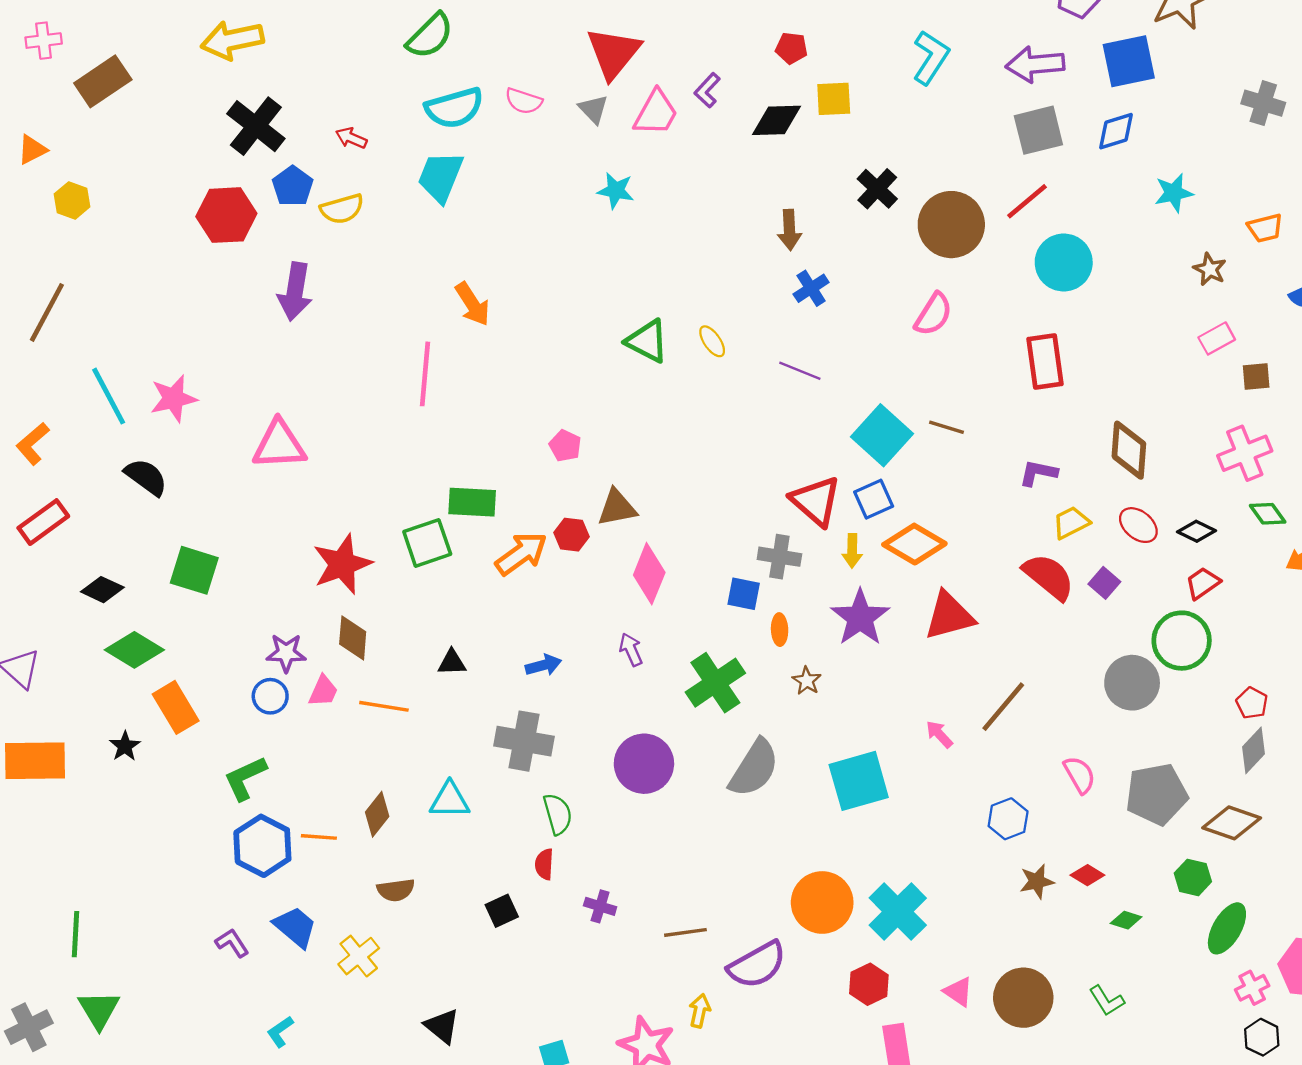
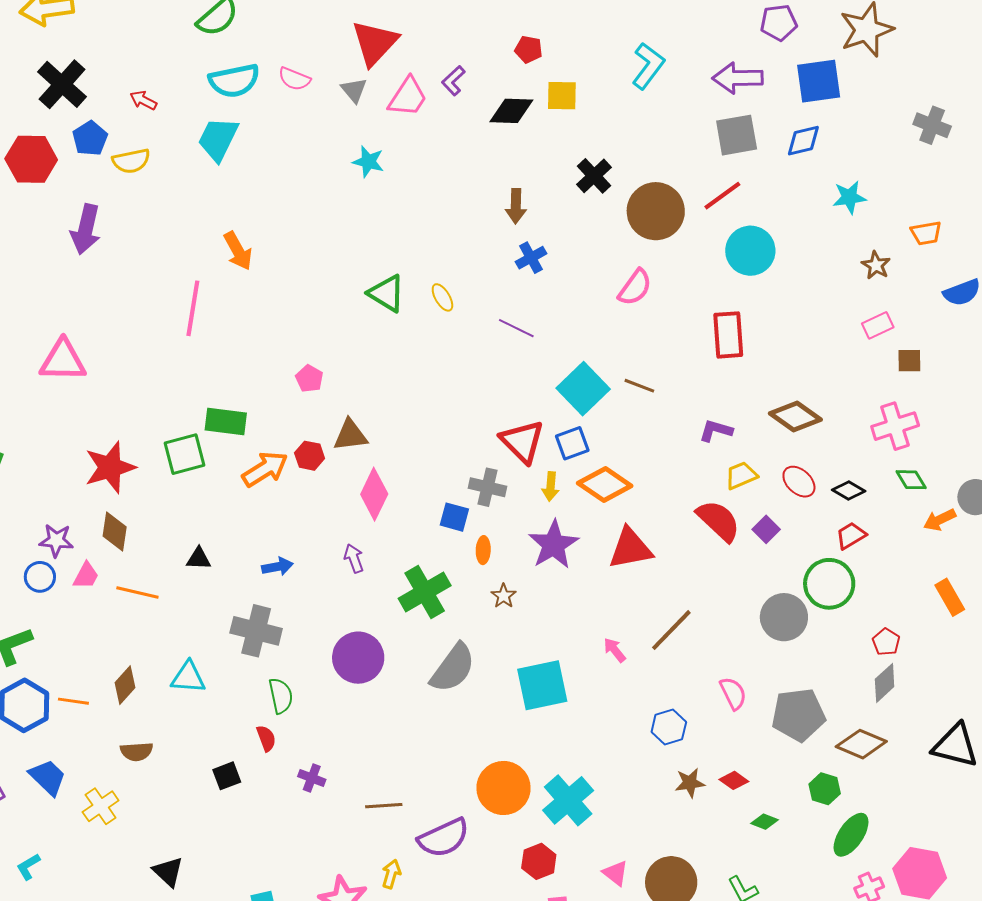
brown diamond: (1129, 450) -> (795, 416), turned -63
red semicircle: (544, 864) -> (266, 738), turned 152

